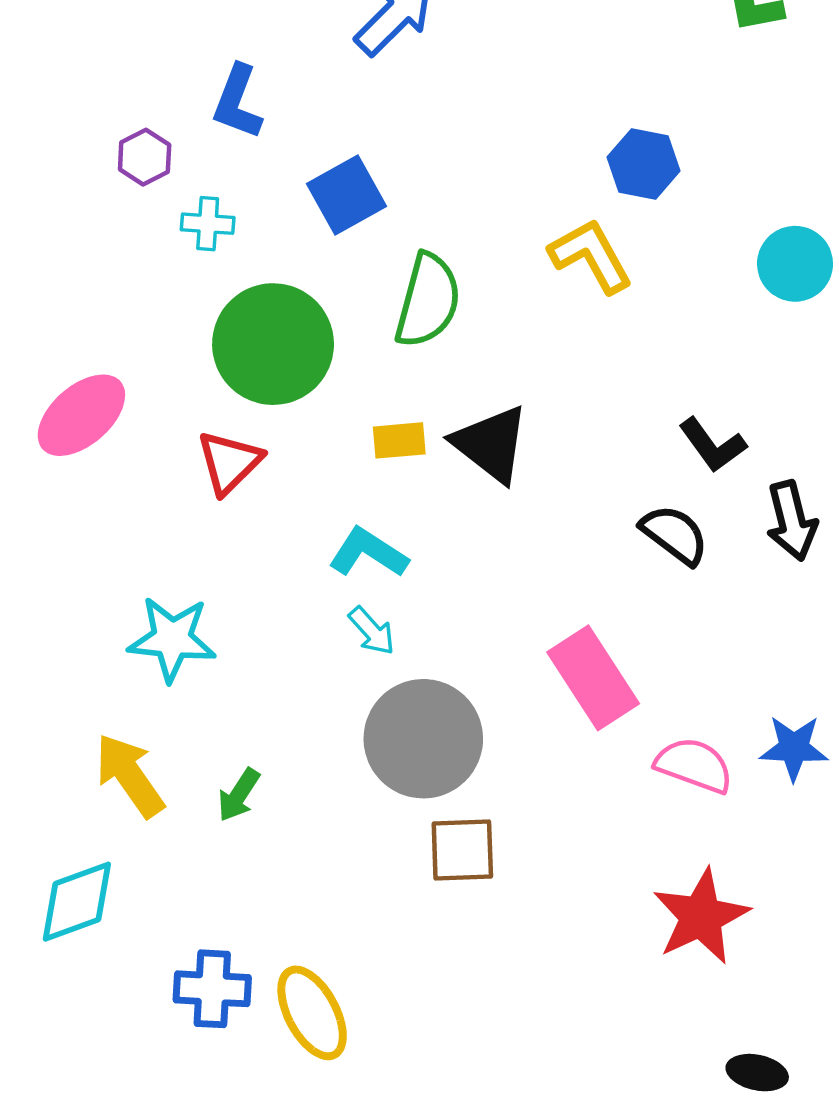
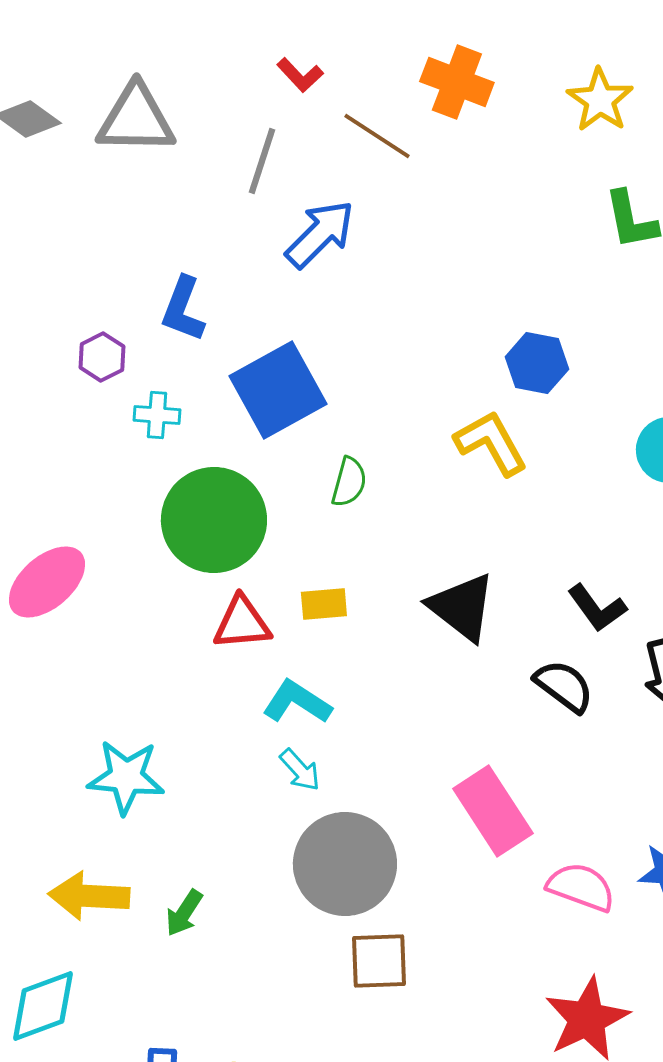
blue square: (346, 195) -> (278, 390), size x1.4
green semicircle: (428, 300) -> (349, 482), size x0.6
black triangle: (491, 444) -> (462, 607), moved
red triangle: (229, 462) -> (242, 623), moved, turned 40
yellow arrow: (130, 775) -> (89, 896), turned -52

